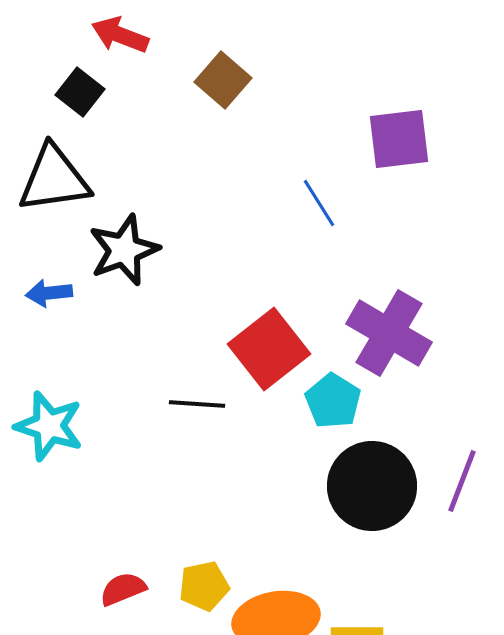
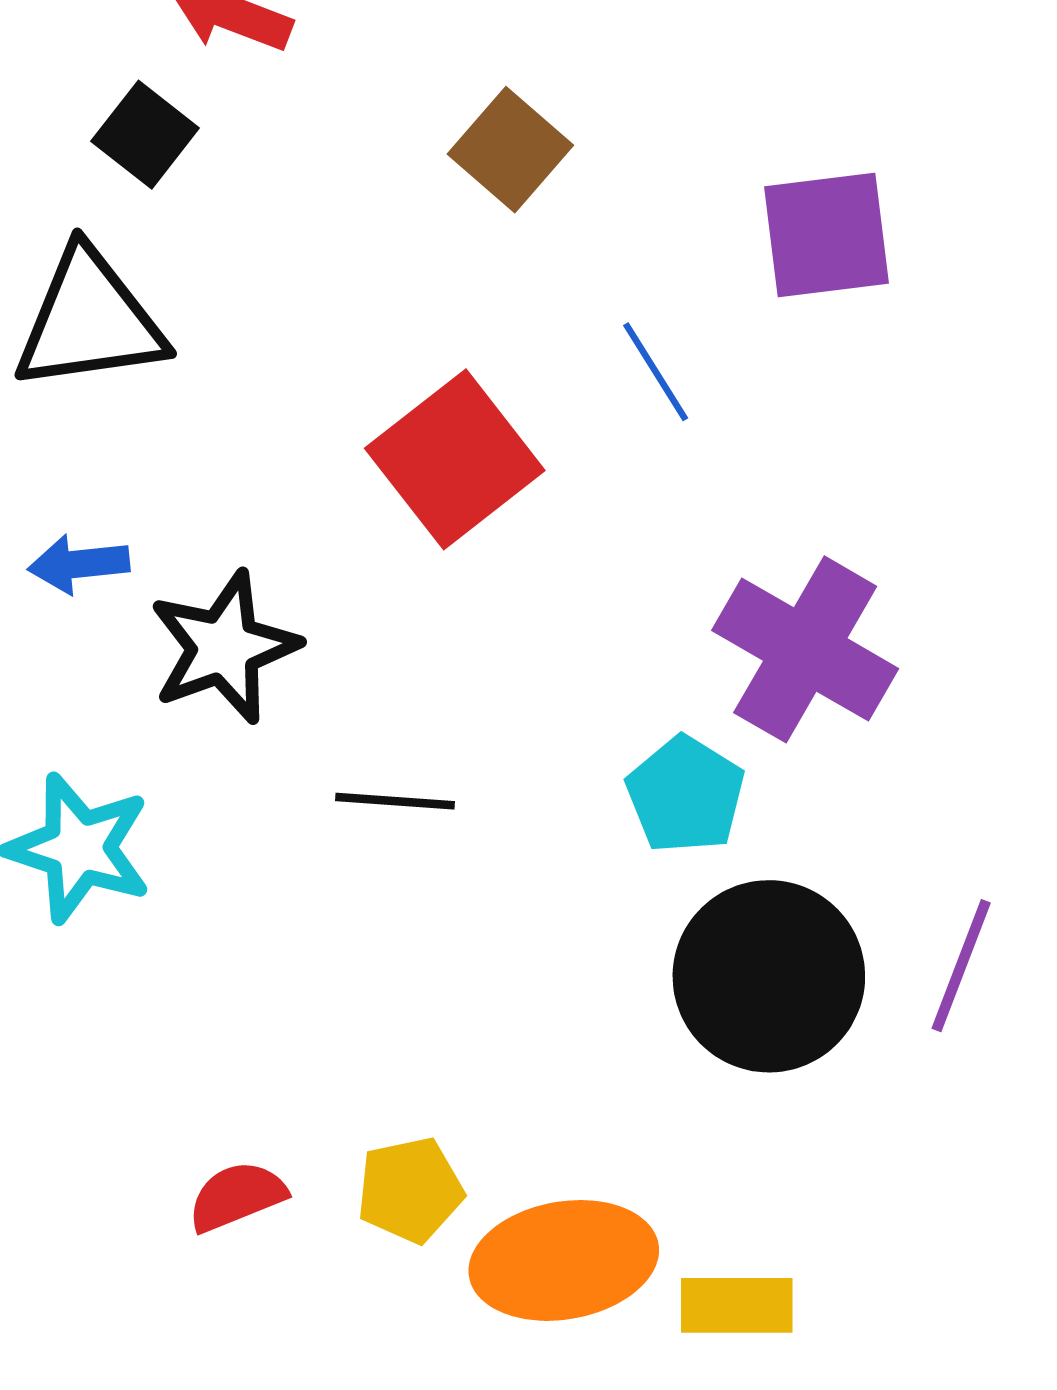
brown square: (223, 80) -> (510, 150), moved
black star: (124, 250) -> (224, 647), moved
red square: (269, 349) -> (455, 459), moved

